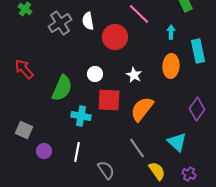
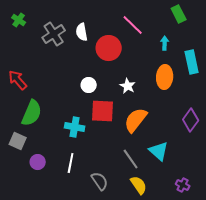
green semicircle: (62, 88) -> (32, 113), moved
cyan triangle: (177, 142) -> (159, 151), moved
yellow semicircle: (157, 171) -> (139, 185), moved

